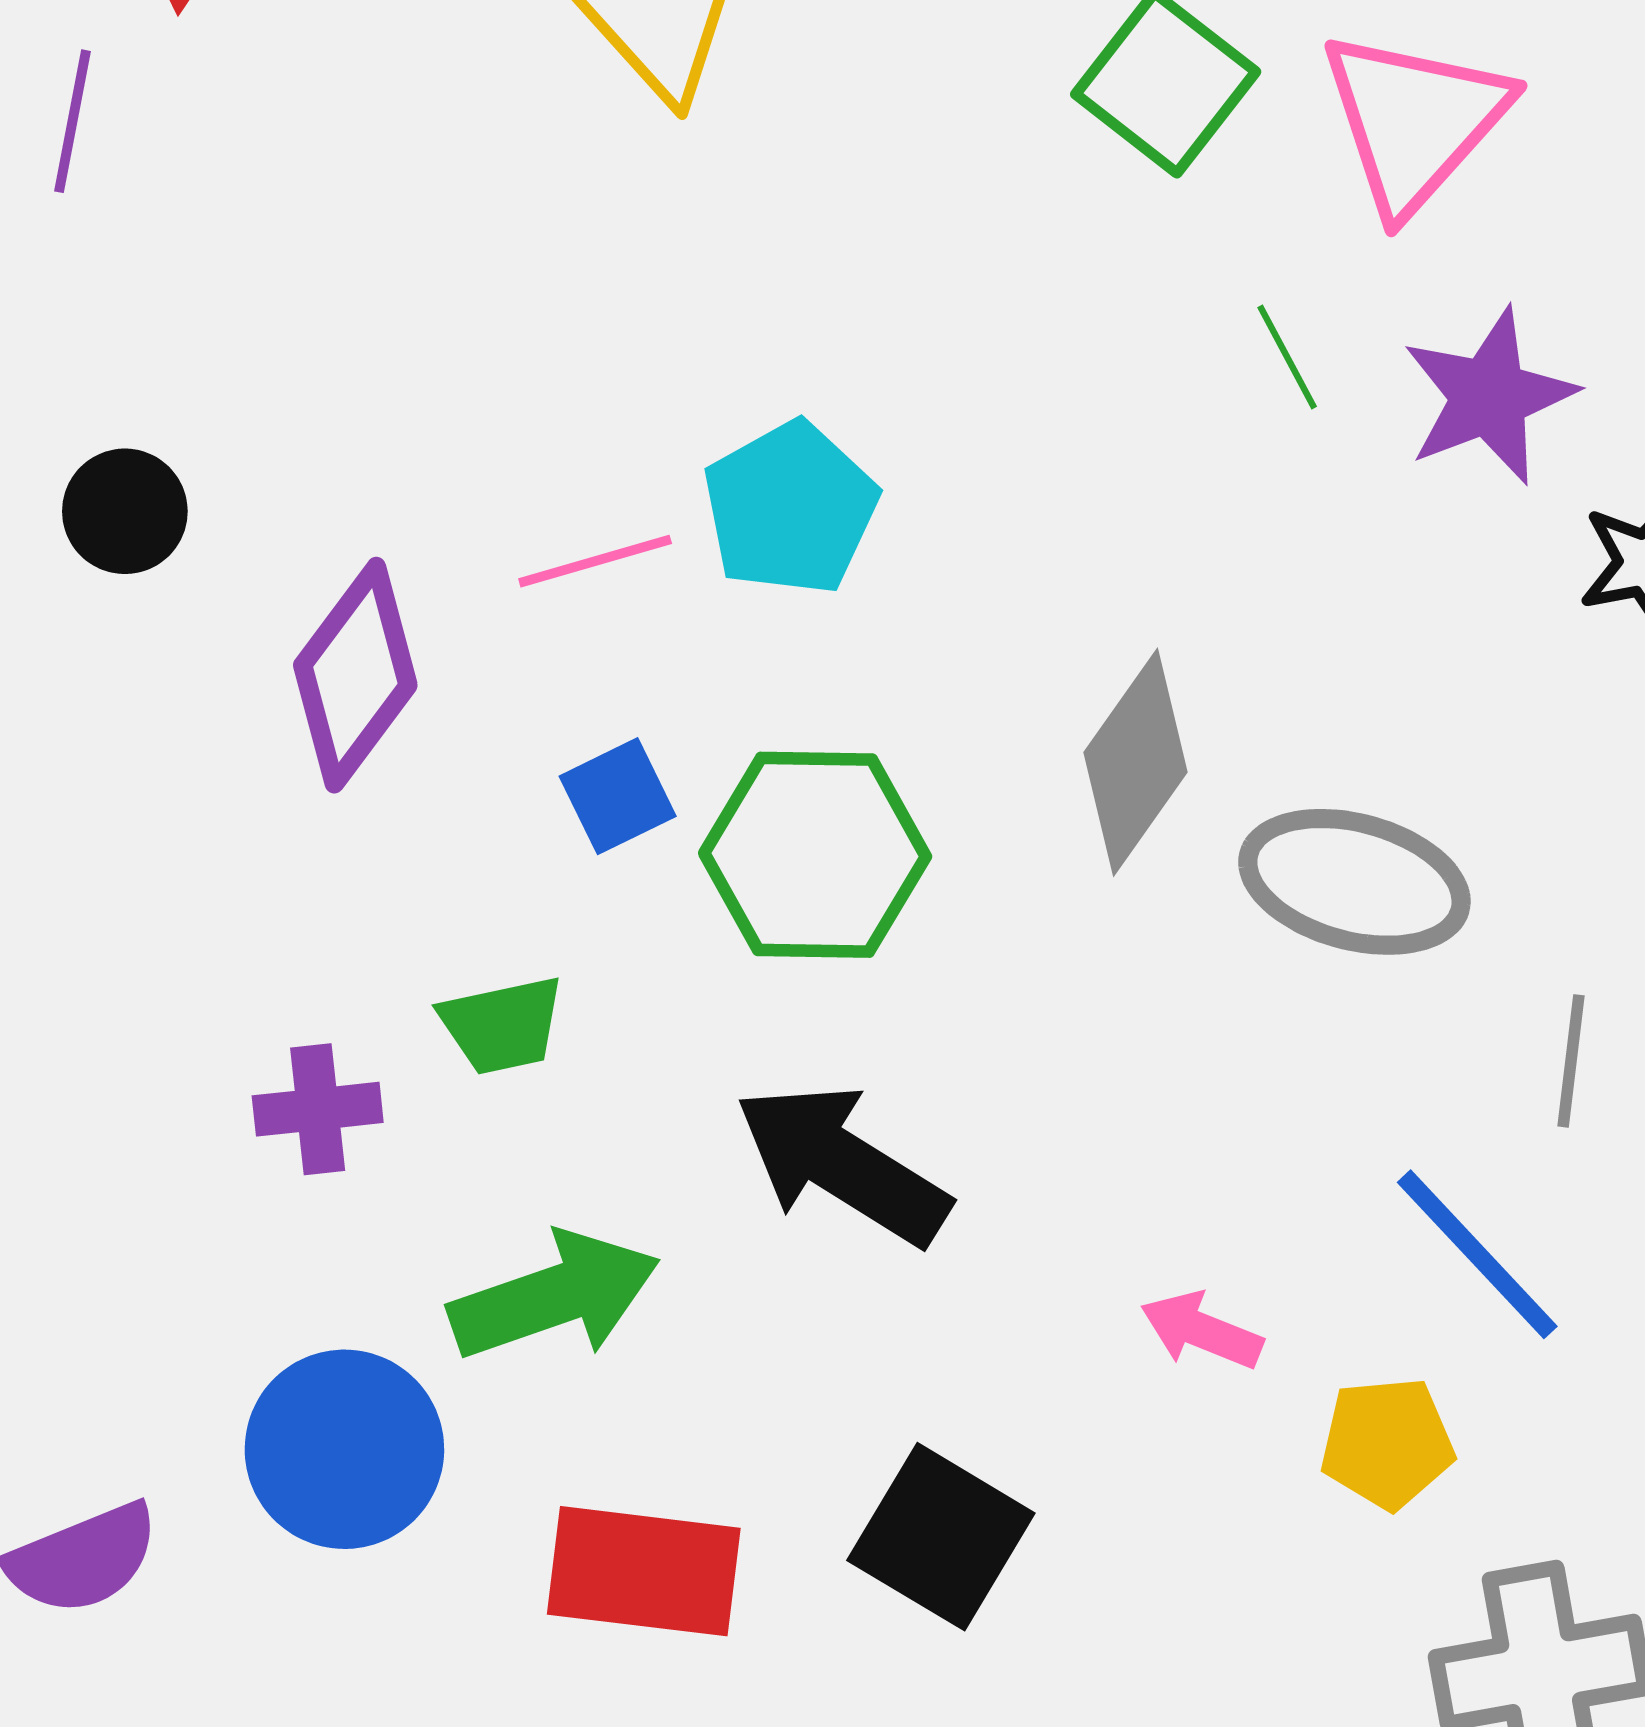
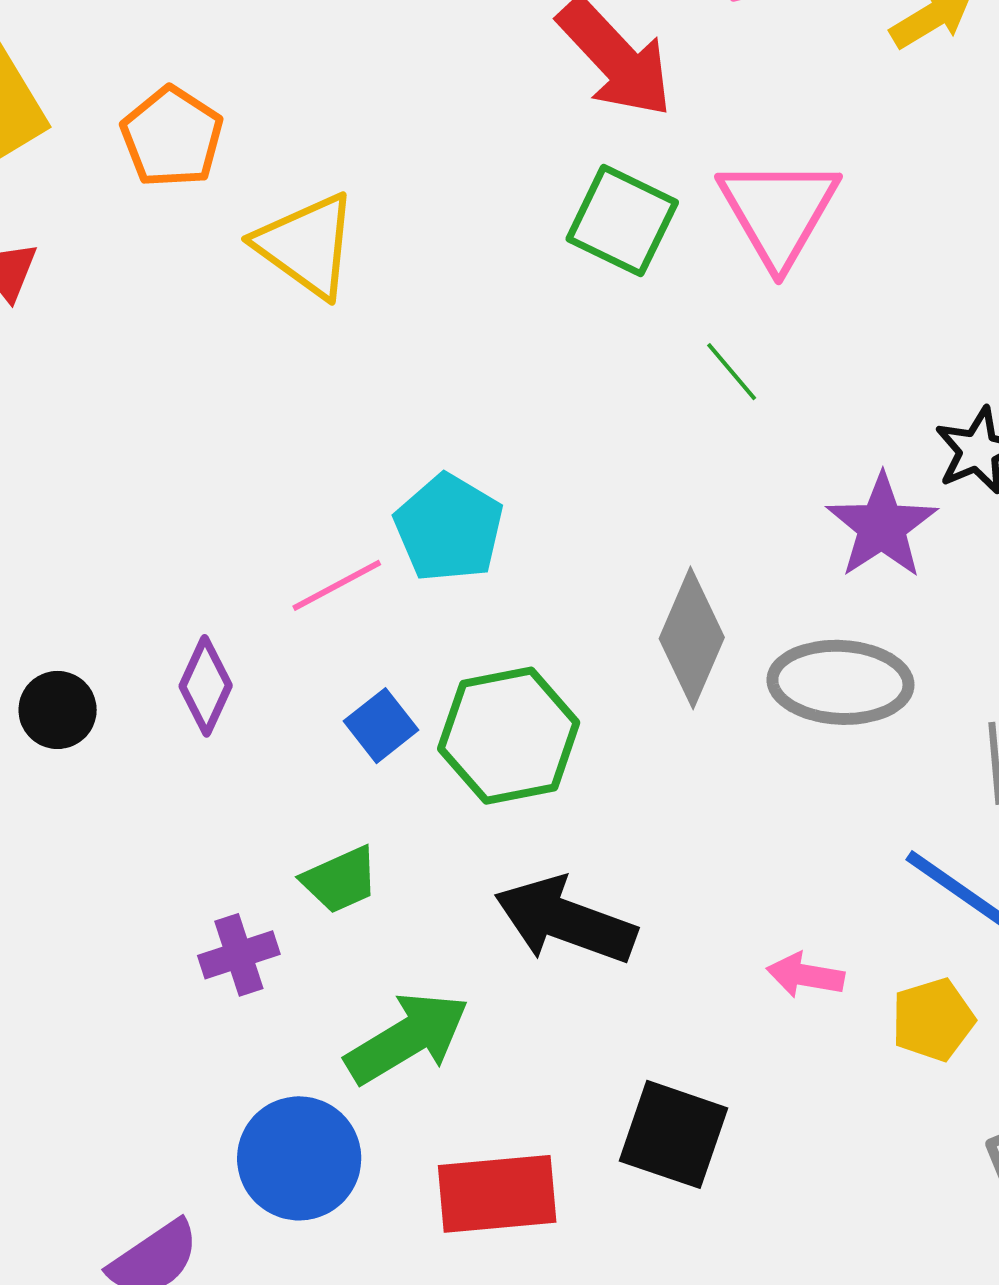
purple star: (1489, 397) -> (882, 526), moved
black circle: (125, 511) -> (58, 710), moved
purple diamond: (355, 675) -> (206, 686), size x0.7

